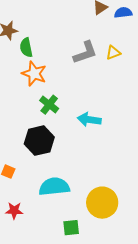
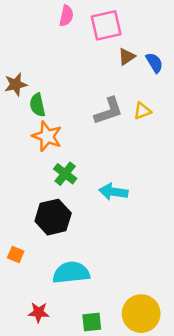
blue semicircle: (123, 13) -> (154, 63), turned 66
yellow circle: (102, 203) -> (141, 314), moved
red star: (14, 211) -> (39, 312), moved

